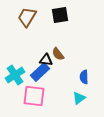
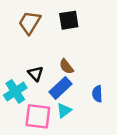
black triangle: (46, 60) -> (36, 74), moved, turned 40
blue rectangle: (40, 72) -> (60, 88), moved
cyan triangle: (79, 98) -> (64, 110), moved

